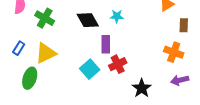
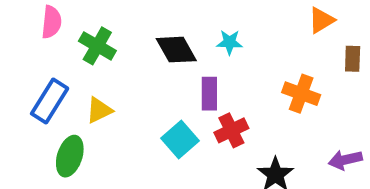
blue rectangle: (19, 48) -> (50, 101), size x1.6
orange cross: (174, 52) -> (301, 94), moved
yellow triangle: (46, 53) -> (99, 110), size x0.7

